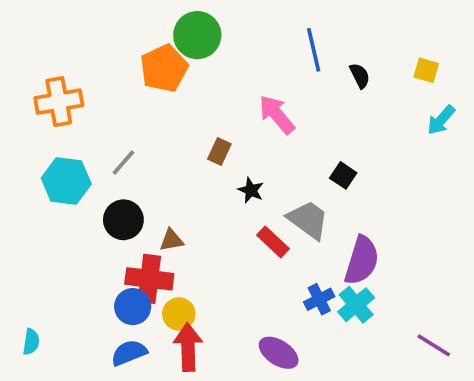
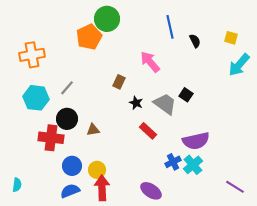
cyan arrow: (441, 120) -> (239, 65), size x1.4
gray trapezoid: (308, 220) -> (165, 104), moved
purple semicircle: (362, 260) -> (196, 141), turned 60
red cross: (149, 279) -> (51, 138), moved

